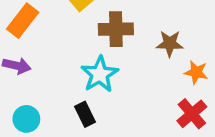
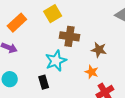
orange star: (196, 72) -> (92, 72), moved

